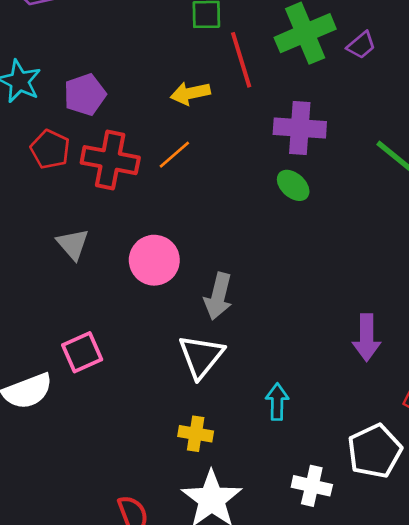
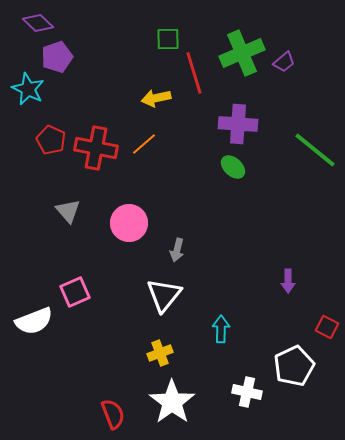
purple pentagon: (85, 95) -> (57, 57), moved
gray arrow: (218, 296) -> (177, 250), size x0.7
purple arrow: (367, 338) -> (288, 281), size x0.7
yellow cross: (196, 434) -> (160, 353), turned -30

